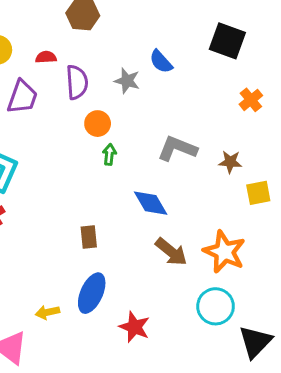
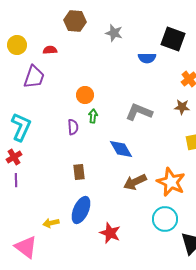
blue semicircle: (161, 62) -> (147, 58), moved, turned -48
gray star: (127, 81) -> (114, 33), moved
purple semicircle: (77, 82) -> (73, 127), moved, size x0.7
brown star: (230, 162) -> (182, 107), moved
brown arrow: (171, 252) -> (135, 182), turned 115

